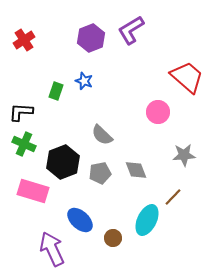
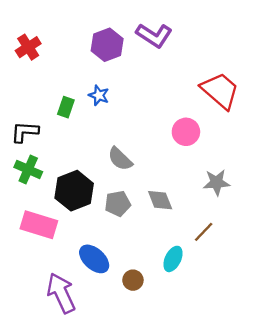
purple L-shape: (131, 30) -> (154, 35), turned -116
cyan ellipse: (147, 220) -> (173, 259), size x0.7

